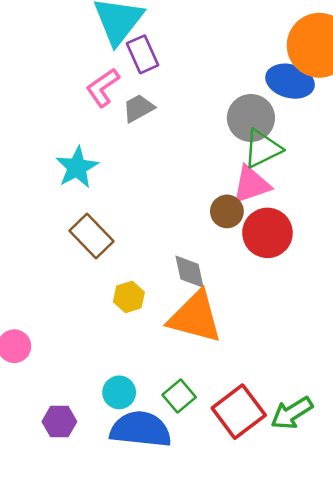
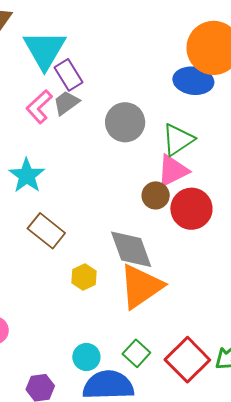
gray trapezoid: (139, 108) -> (66, 103), moved
gray circle: (251, 118) -> (125, 122), moved
gray diamond: (189, 272) -> (131, 249), size x1.5
orange triangle: (195, 317) -> (141, 286), turned -42

